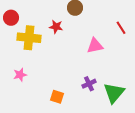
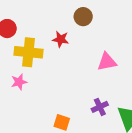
pink star: (20, 75) -> (19, 82), moved

